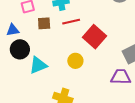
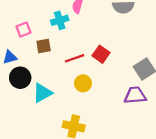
red line: (71, 22) -> (75, 58), moved
red square: (94, 37) -> (101, 54), size x0.7

